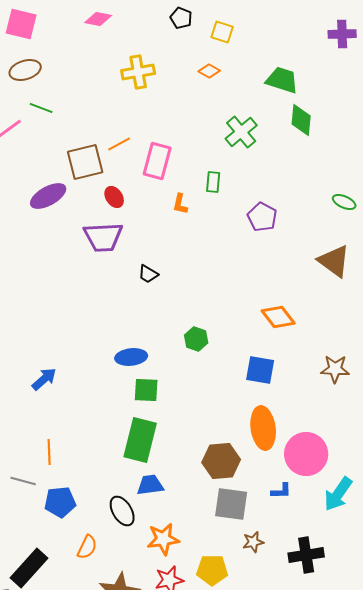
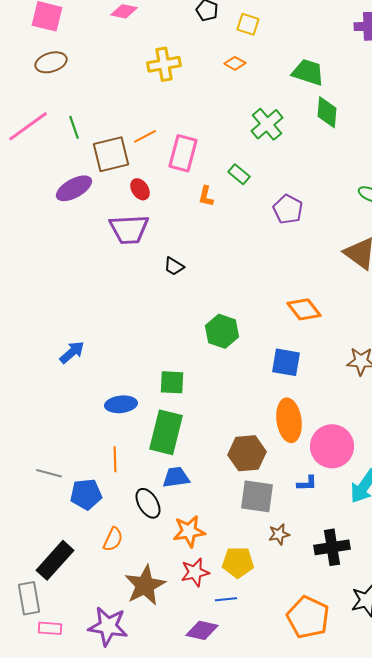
green line: (41, 108) -> (74, 127), moved, turned 50
green rectangle: (213, 182) -> (239, 174), turned -55
green hexagon: (196, 339) -> (222, 331), size x1.4
blue ellipse: (131, 357) -> (121, 404), moved
blue arrow: (44, 379) -> (72, 352), moved
orange line: (49, 452) -> (115, 459), moved

